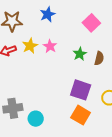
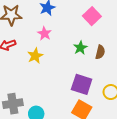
yellow star: (30, 46) -> (35, 56), moved
pink star: (50, 46) -> (44, 34), moved

